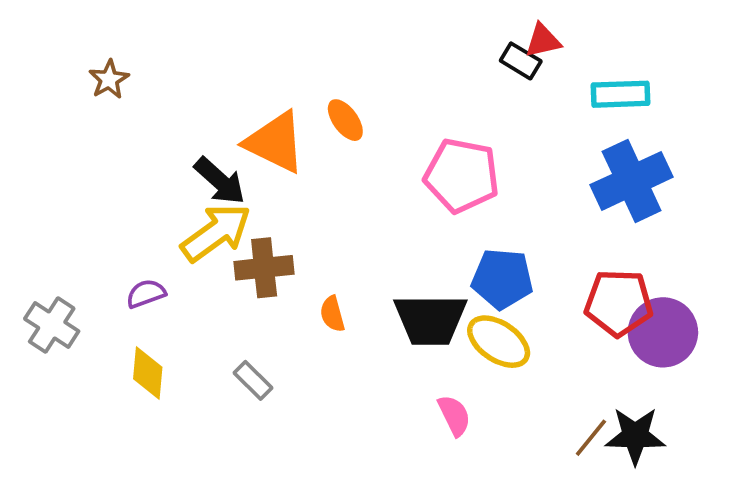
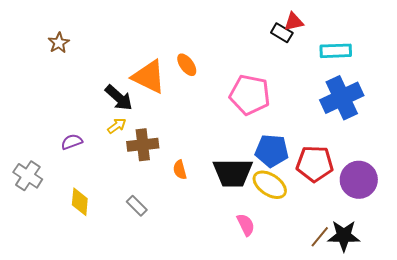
yellow arrow: (216, 233) -> (117, 126), size x0.5
purple semicircle: (146, 294) -> (72, 142), moved
red pentagon: (619, 303) -> (315, 164), moved

